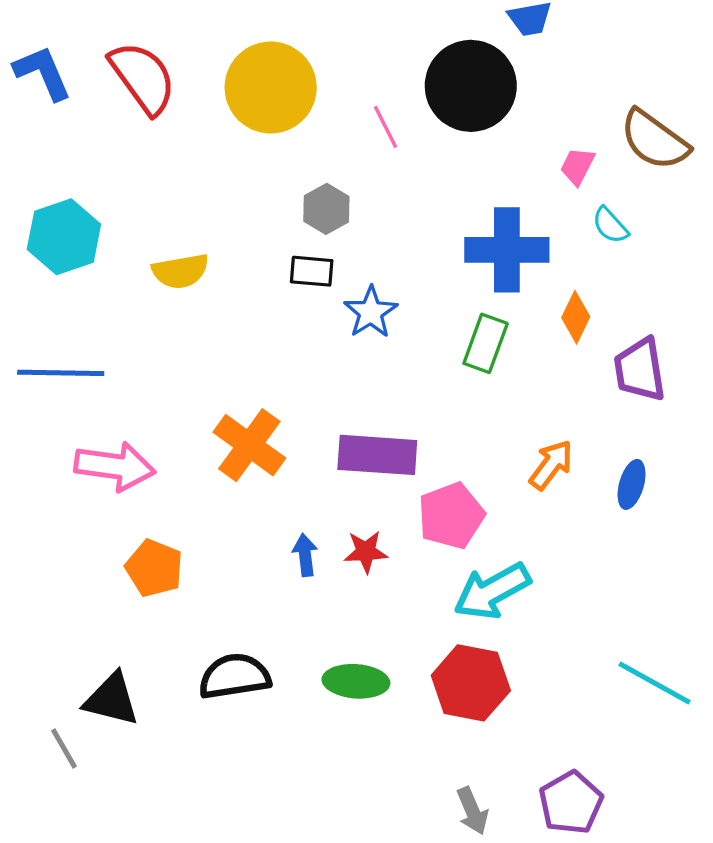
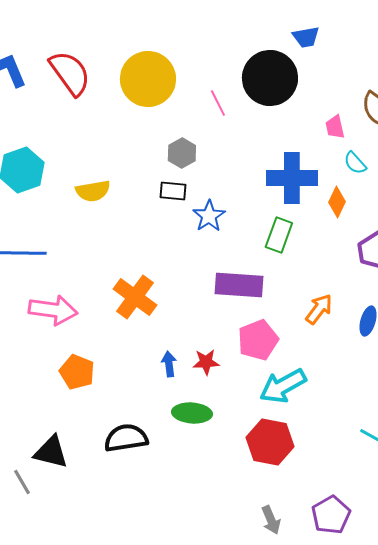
pink trapezoid: (577, 166) -> (335, 127), turned -40
orange diamond: (576, 317) -> (337, 202), moved
purple rectangle: (377, 455) -> (239, 285), moved
green ellipse: (356, 681) -> (192, 413), moved

